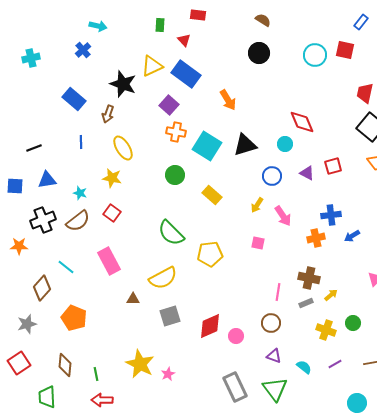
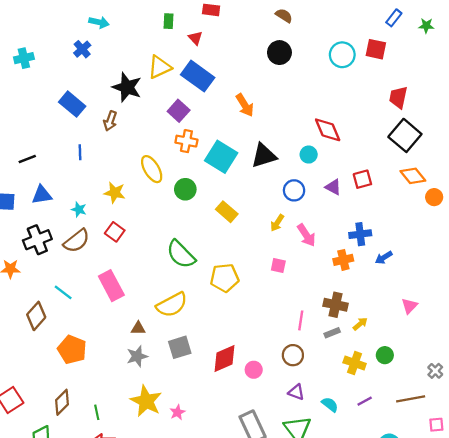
yellow ellipse: (123, 148) -> (152, 169), moved
gray star: (27, 324) -> (137, 356), moved
brown diamond: (65, 365) -> (62, 402), turned 40

